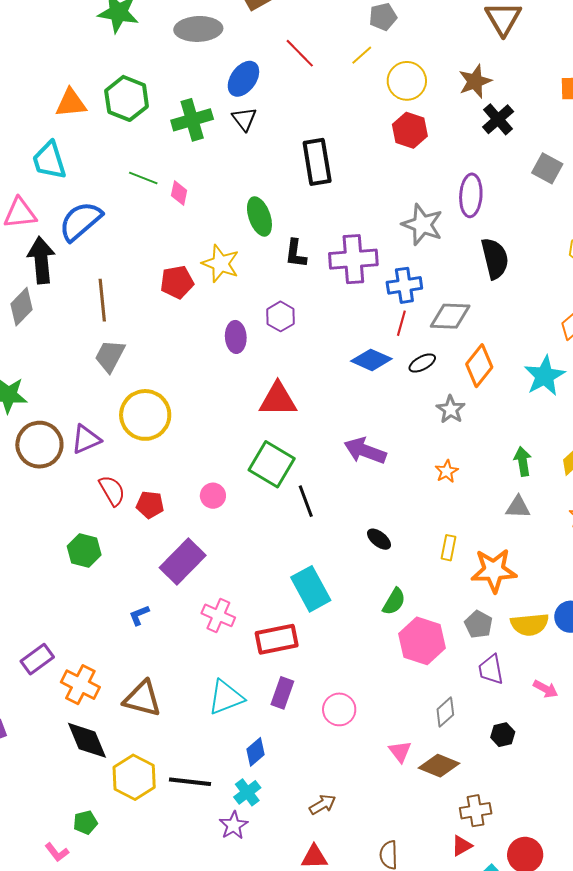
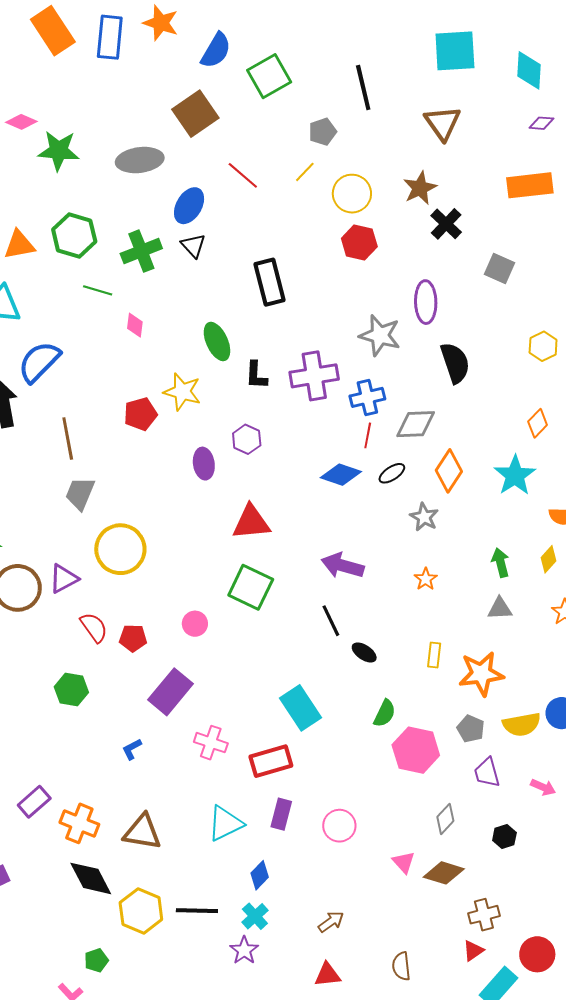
green line: (143, 178) -> (98, 290), moved
black line: (306, 501) -> (331, 621), moved

